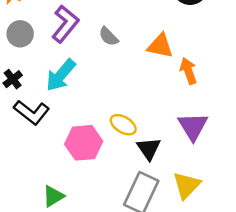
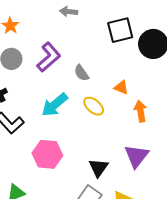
orange triangle: (160, 46) -> (121, 87), size x0.7
cyan arrow: (61, 75) -> (55, 105), moved
yellow ellipse: (123, 125) -> (94, 106), moved

